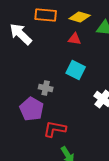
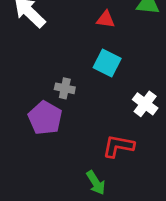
red L-shape: (55, 129) -> (118, 146), moved

